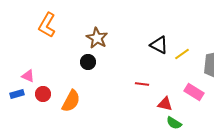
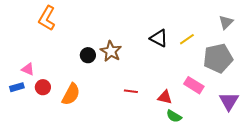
brown star: (97, 38) -> (111, 51), moved
yellow line: (182, 54) -> (187, 39), moved
red line: (142, 84) -> (131, 91), moved

